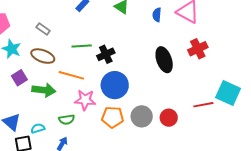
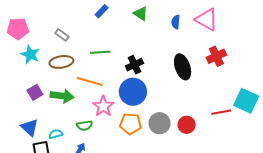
black cross: (106, 54) -> (134, 65), moved
brown ellipse: (43, 56) -> (61, 62), turned -30
purple square: (19, 78) -> (35, 92), moved
pink star: (85, 100) -> (103, 106), turned 30

